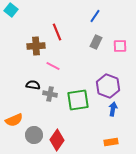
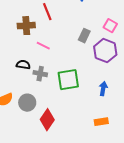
gray rectangle: (96, 42) -> (84, 36), moved
pink square: (120, 46) -> (110, 26), turned 32
purple hexagon: (108, 86) -> (105, 51), moved
gray circle: (34, 135) -> (27, 103), moved

